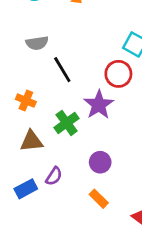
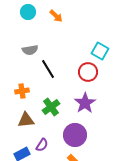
orange cross: (26, 101) -> (22, 91), turned -32
purple star: (99, 105) -> (85, 103), moved
purple circle: (100, 162) -> (75, 135), size x1.5

